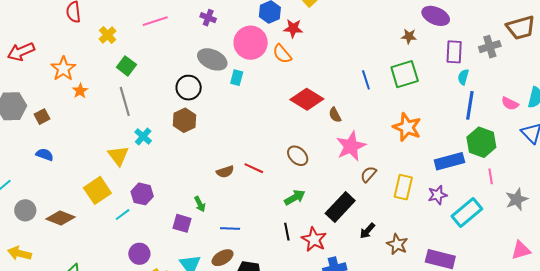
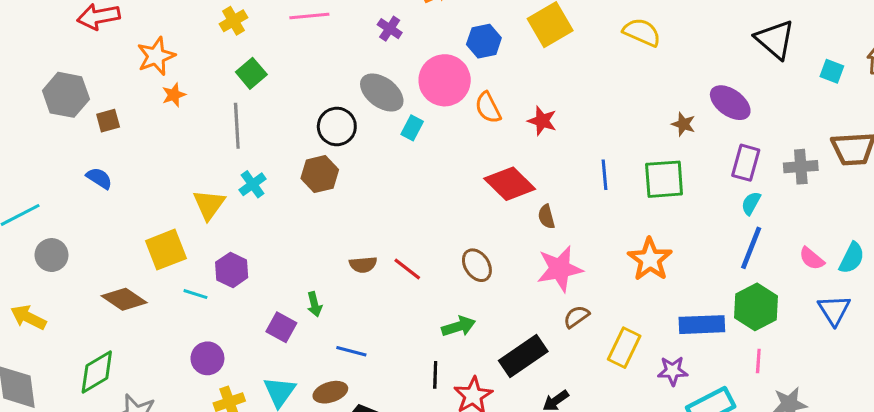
red star: (293, 28) -> (542, 121), moved
cyan line: (123, 215) -> (195, 294), turned 42
brown diamond: (60, 218) -> (124, 299), moved

